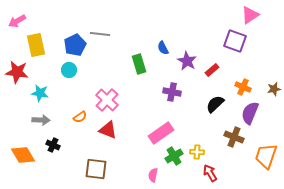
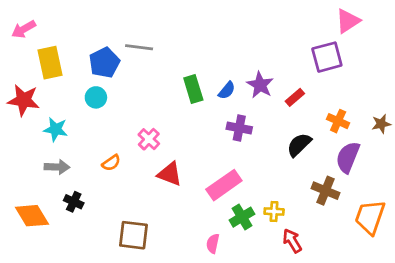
purple square: (235, 41) -> (327, 57), turned -35
blue semicircle: (163, 48) -> (227, 90), moved, turned -112
pink cross: (107, 100) -> (149, 139), size x0.7
red triangle: (108, 130) -> (170, 174), moved

